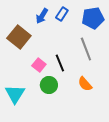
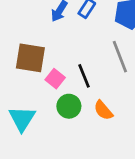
brown square: (19, 37) -> (30, 58), moved, turned -30
orange semicircle: (85, 84) -> (103, 110), moved

